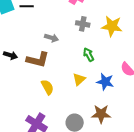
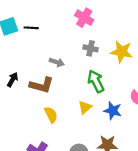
black arrow: (10, 55) -> (13, 80), turned -80
green arrow: (89, 55) -> (96, 81), size x1.5

